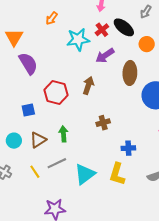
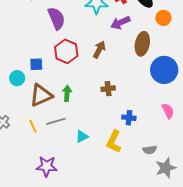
purple semicircle: (28, 63) -> (56, 18), moved
brown triangle: (38, 140) -> (41, 95), size x1.4
cyan circle: (14, 141) -> (17, 78), moved
cyan triangle: (85, 174) -> (82, 136), size x0.6

